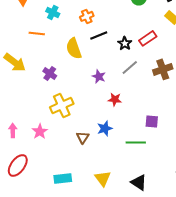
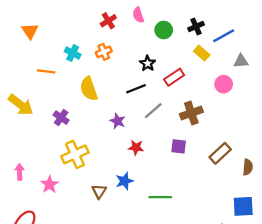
cyan cross: (53, 12) -> (73, 53), moved
black line: (99, 35) -> (136, 89), moved
black star: (125, 43) -> (148, 63), moved
purple square: (152, 121) -> (179, 146), moved
pink arrow: (13, 130) -> (20, 172), moved

